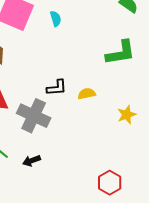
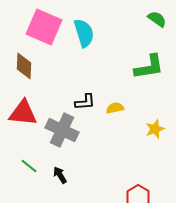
cyan semicircle: (56, 19) -> (84, 33), size x1.8
black arrow: (32, 161) -> (60, 175), turned 78

